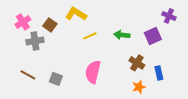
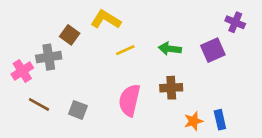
pink cross: (23, 22) -> (22, 71), moved
brown cross: (137, 63) -> (171, 88), moved, turned -35
blue rectangle: (159, 73) -> (220, 120), moved

